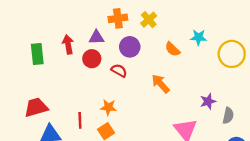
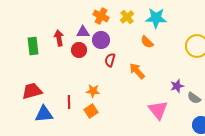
orange cross: (118, 18) -> (101, 16), turned 35
cyan star: (199, 37) -> (156, 18), moved, size x1.5
purple circle: (130, 47) -> (101, 40), moved
red semicircle: (119, 71) -> (110, 60), moved, turned -104
gray semicircle: (228, 116) -> (194, 98), turned 112

